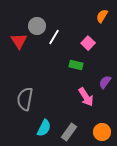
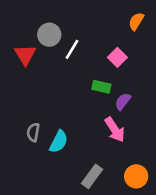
purple semicircle: (105, 82) -> (123, 102), moved
gray semicircle: (25, 99) -> (33, 132), size x0.6
cyan semicircle: (44, 128) -> (59, 142), moved

